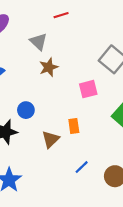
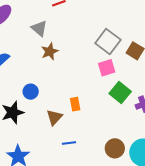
pink square: (88, 89) -> (107, 68), moved
blue line: (82, 167) -> (69, 143), moved, turned 40

